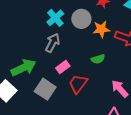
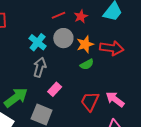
green semicircle: (98, 59) -> (87, 64), moved
red trapezoid: (78, 84) -> (90, 101), moved

